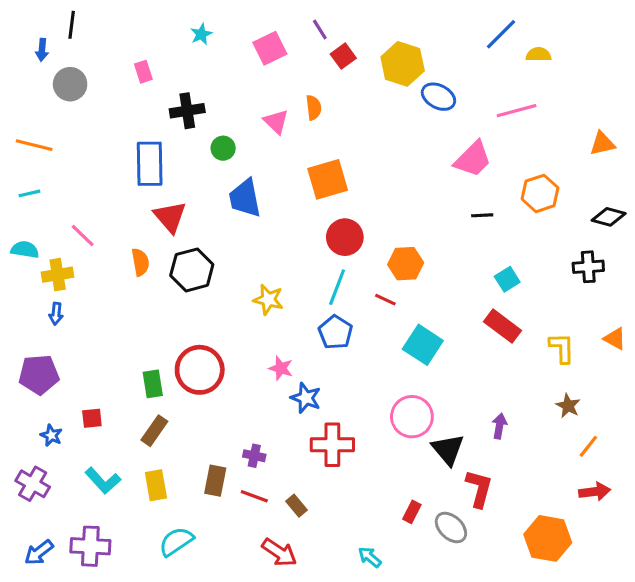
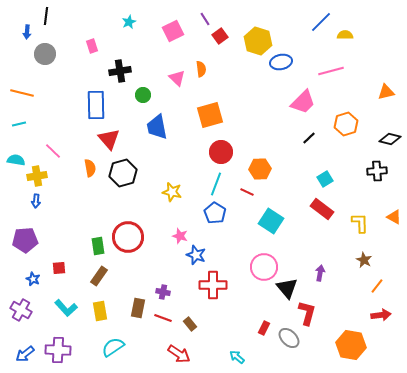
blue ellipse: (438, 97) -> (281, 62), turned -40
black line: (482, 215) -> (309, 138), turned -40

